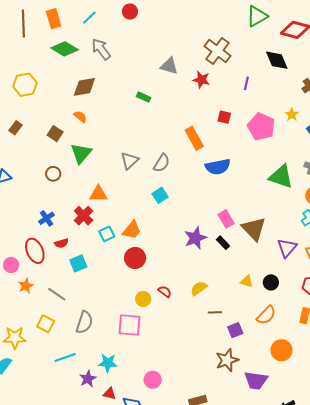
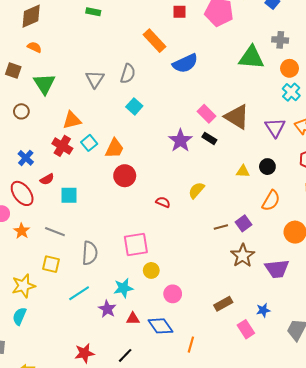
cyan square: (107, 234) -> (89, 143), moved
cyan square: (78, 263) -> (69, 195), turned 36
yellow circle: (143, 299) -> (151, 270), moved
brown line: (215, 312) -> (221, 227), moved

